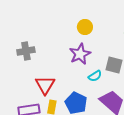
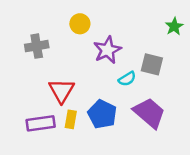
yellow circle: (85, 27) -> (80, 24), moved

